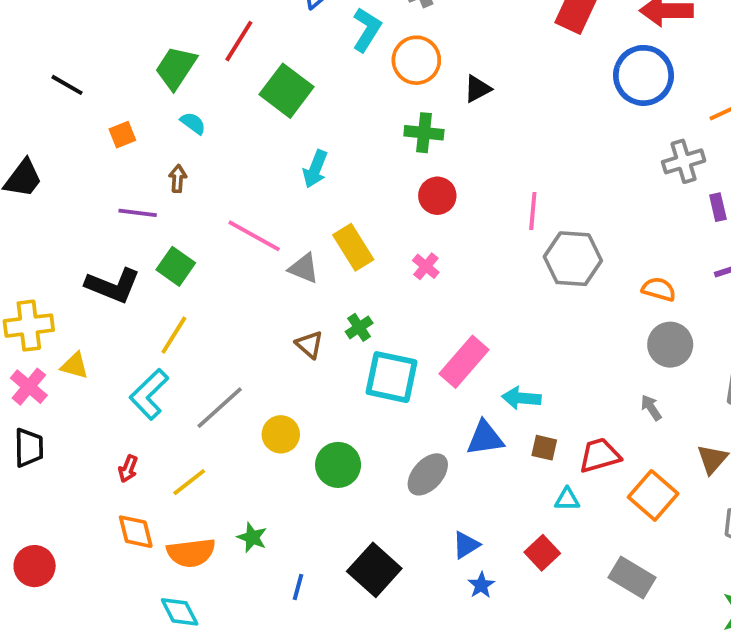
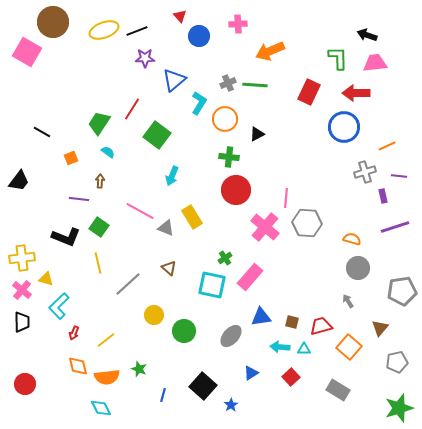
red circle: (437, 196) -> (236, 190), size x1.5
pink cross: (426, 266) -> (265, 227), moved, size x2.0
green cross: (359, 327) -> (225, 258), moved
yellow line: (174, 335) -> (98, 263), turned -45
cyan L-shape: (149, 394) -> (59, 306), moved
cyan arrow: (521, 398) -> (280, 347), moved
gray line: (220, 408) -> (128, 284), moved
blue star: (481, 585) -> (231, 405), moved

